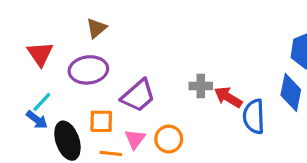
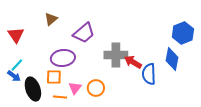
purple ellipse: (88, 70) -> (63, 58), moved
gray cross: (201, 86) -> (116, 55), size x1.6
purple trapezoid: (138, 96) -> (84, 33), moved

